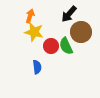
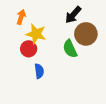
orange arrow: (30, 16) -> (21, 17), moved
red circle: (51, 46) -> (29, 49), moved

